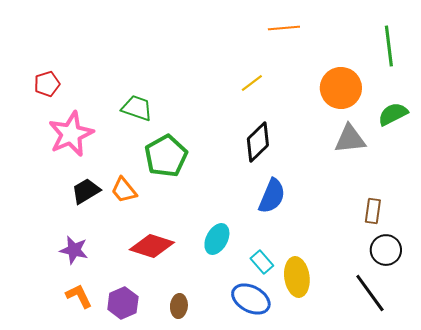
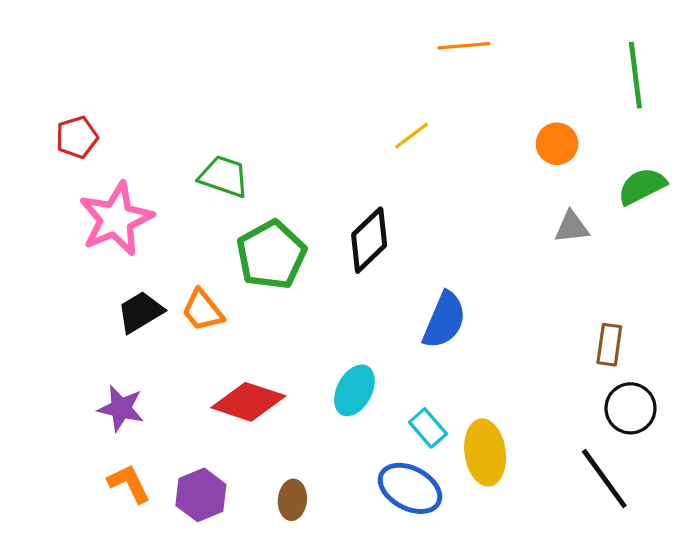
orange circle: (341, 88) -> (557, 144), size x0.6
gray triangle: (350, 139) -> (572, 227), size x0.7
black diamond: (258, 142) -> (369, 240), moved

